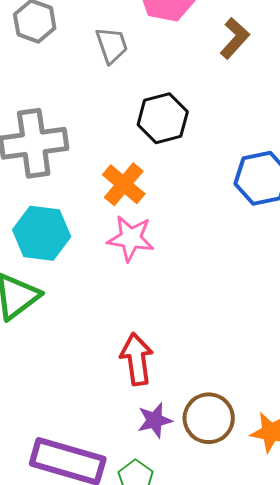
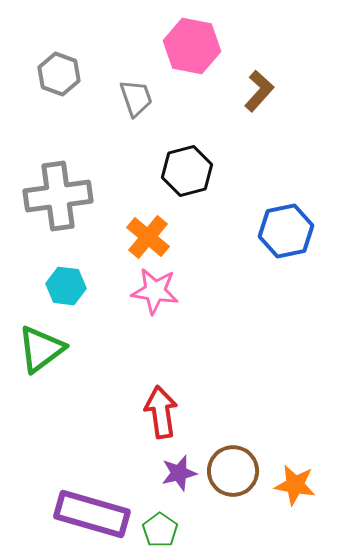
cyan hexagon: (42, 233) -> (66, 286), size x0.7

